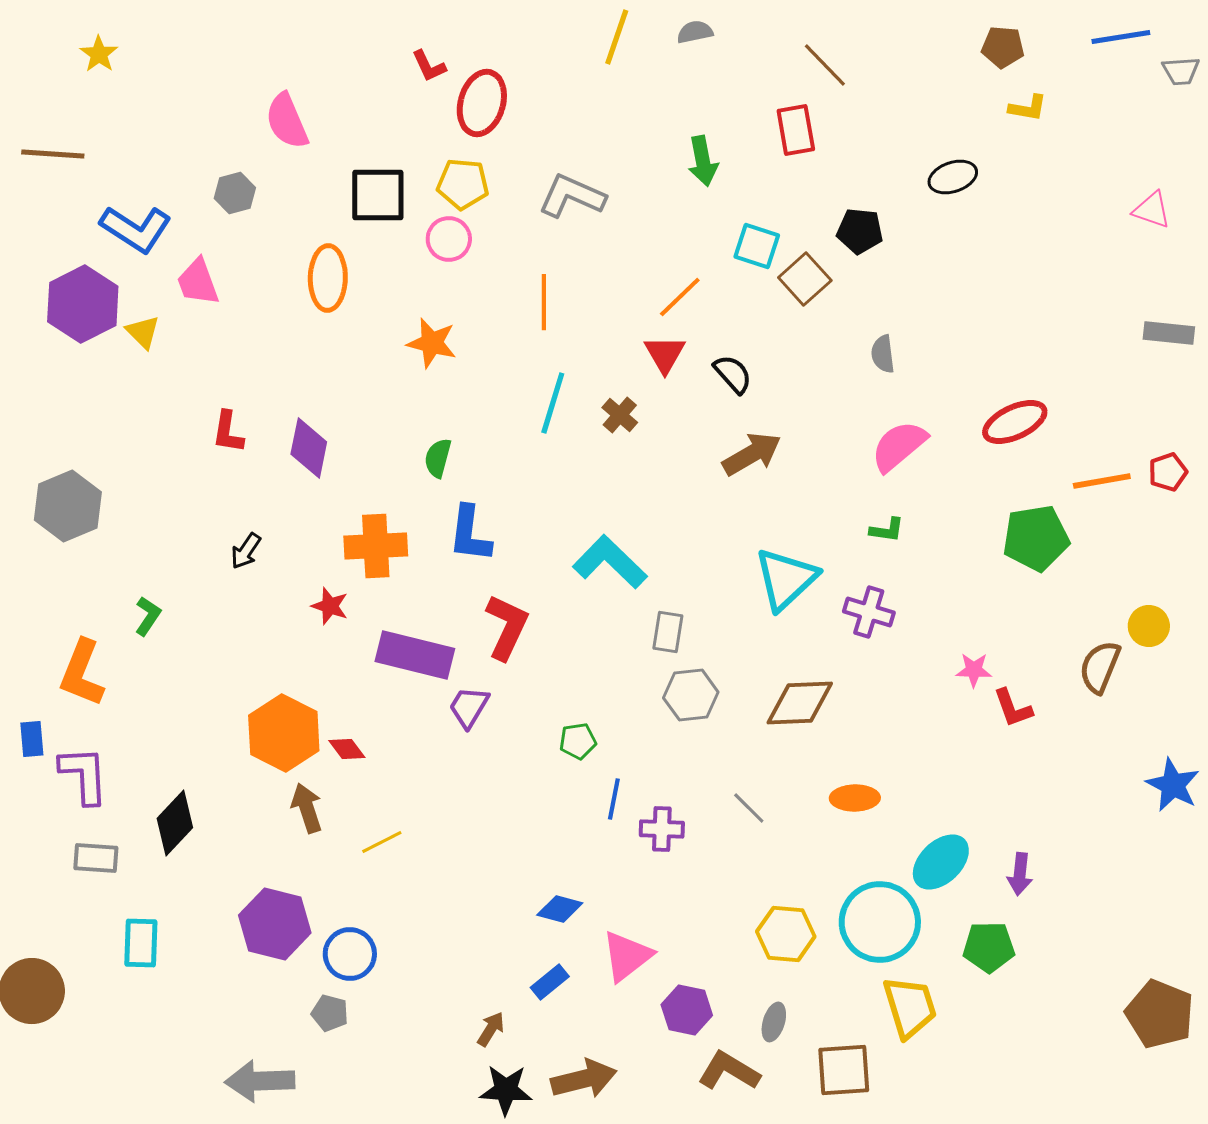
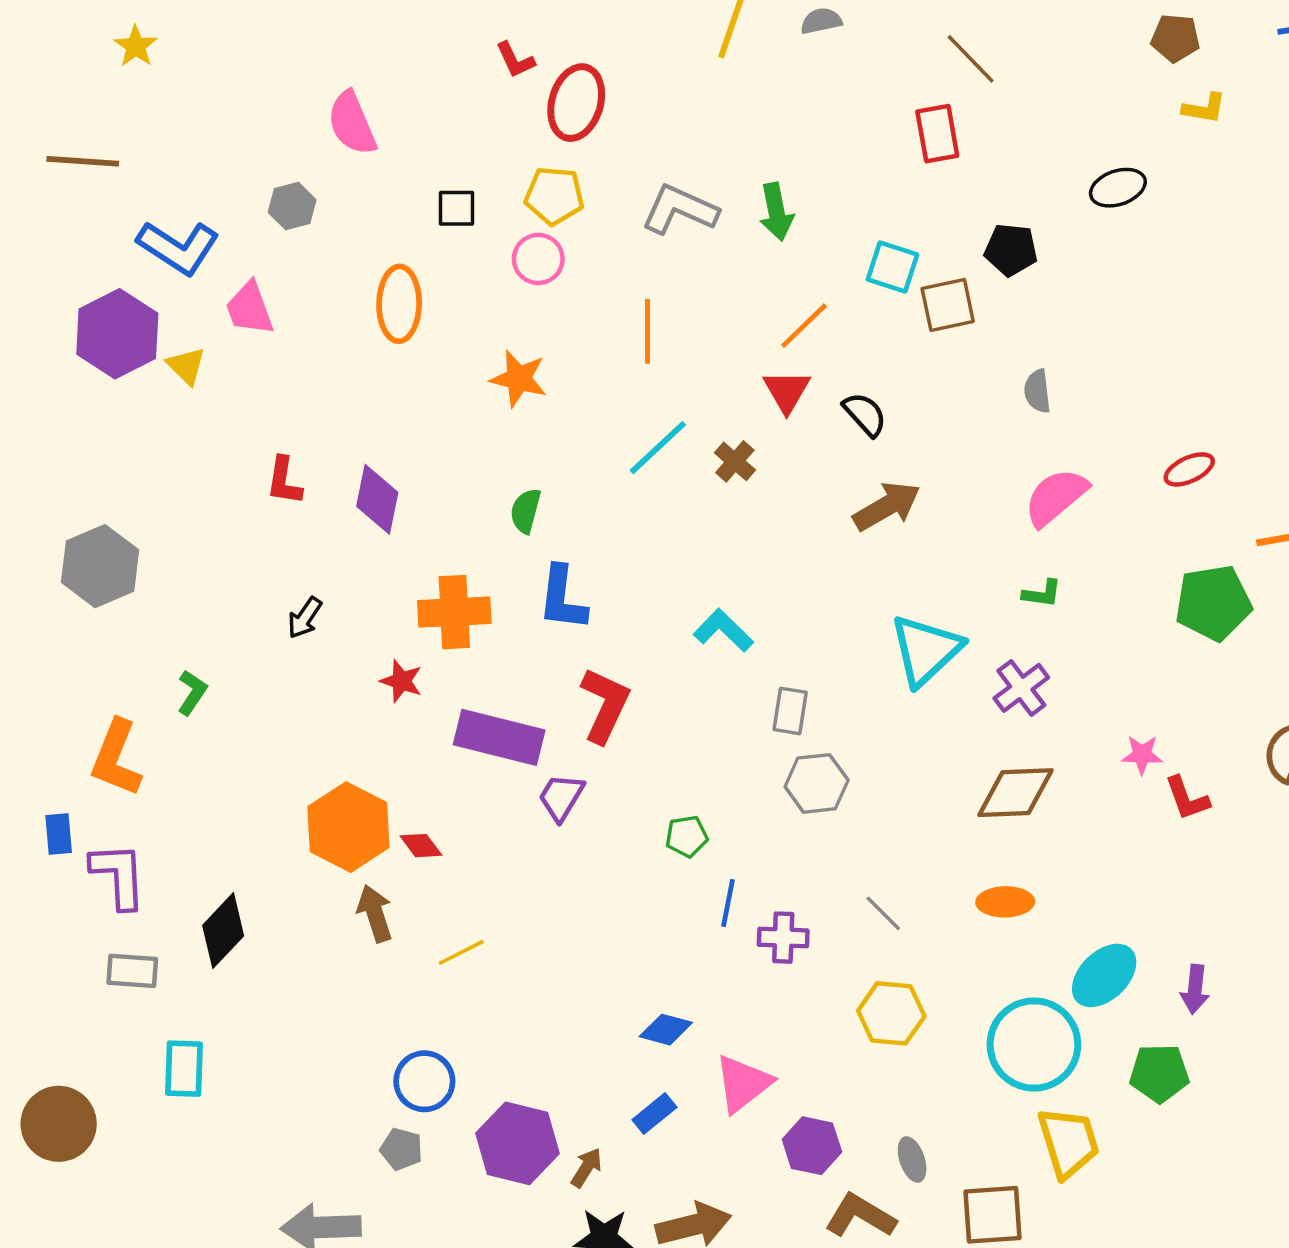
green arrow: (703, 161) -> (776, 212), moved
black square: (378, 195) -> (457, 208), size x0.6
brown square: (805, 279) -> (948, 305), turned 30
cyan line: (553, 403) -> (658, 448), turned 30
red ellipse: (1015, 422) -> (1189, 469), size x0.7
cyan L-shape: (610, 562) -> (723, 630), size x0.7
purple cross: (869, 612) -> (1021, 688), turned 36
brown diamond: (800, 703) -> (1016, 793), moved
purple hexagon: (275, 924) -> (518, 1143), moved
yellow hexagon: (786, 934) -> (891, 1013), moved
gray ellipse: (774, 1022) -> (912, 1159), turned -36

